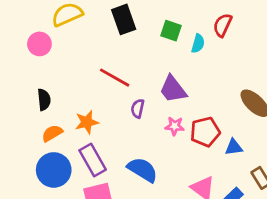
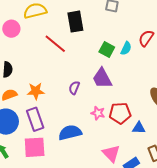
green square: (171, 31) -> (107, 50), moved
red line: (115, 78) -> (55, 44), moved
pink star: (175, 126) -> (98, 113), moved
blue semicircle: (143, 170) -> (70, 133), turned -55

